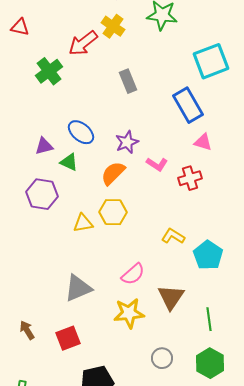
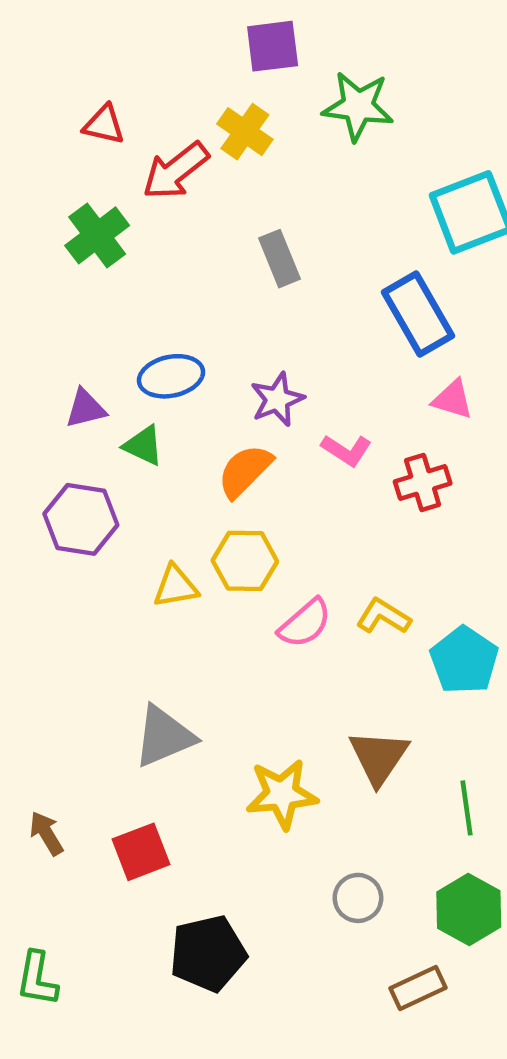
red triangle: (20, 27) -> (104, 125), moved
blue ellipse: (81, 132) -> (171, 376), turned -52
pink semicircle: (133, 274) -> (305, 623), moved

